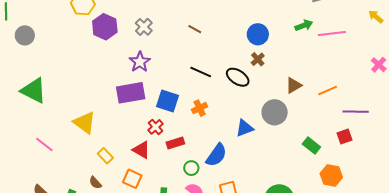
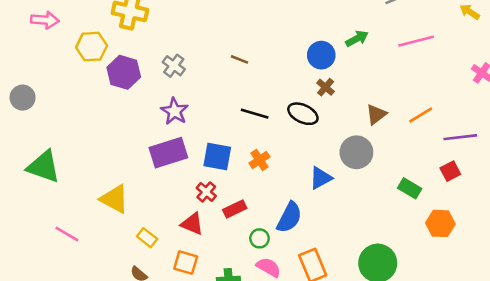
green arrow: (304, 25) -> (357, 39), moved

